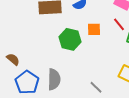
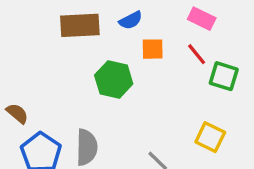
orange square: (94, 29) -> (153, 49), moved

